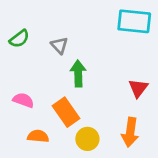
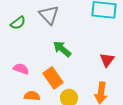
gray triangle: (59, 45) -> (49, 15), moved, size x1.5
green arrow: (78, 73) -> (62, 49), turned -48

